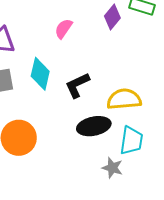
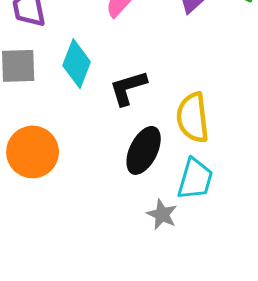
yellow semicircle: (124, 99) -> (193, 118), turned -100
black ellipse: (94, 126) -> (144, 150), turned -60

